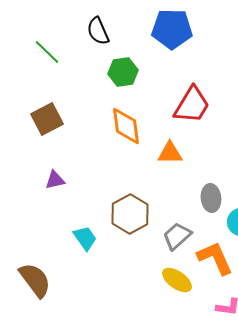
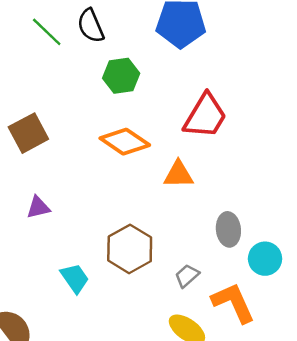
green line: (47, 52) -> (47, 32), moved
orange diamond: (126, 126) -> (125, 142), turned -48
gray trapezoid: (177, 236) -> (187, 276), size x0.7

